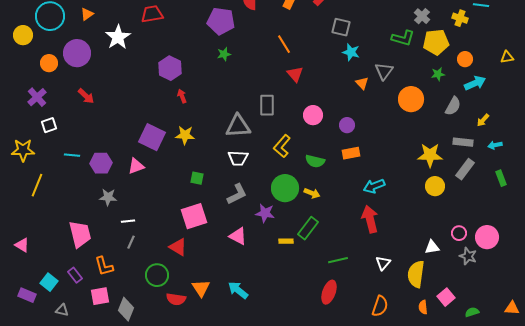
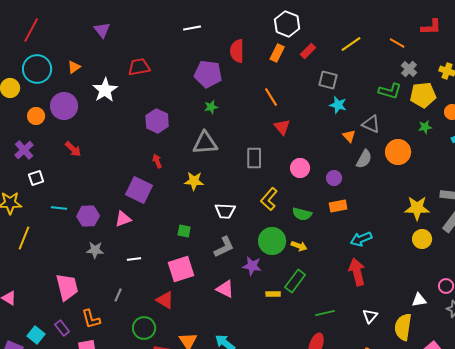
gray triangle: (384, 71) -> (371, 124), turned -42
red arrow: (182, 96) -> (157, 161), moved
gray semicircle: (453, 106) -> (364, 159), moved
gray triangle: (238, 126) -> (205, 143), moved
yellow star: (185, 135) -> (194, 181), moved
white line: (128, 221) -> (134, 259), moved

